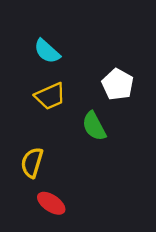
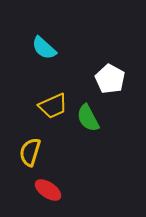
yellow trapezoid: (50, 96) -> (53, 106), moved

